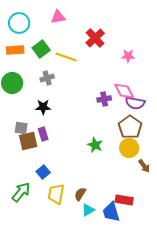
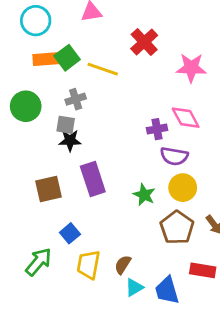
orange rectangle: (15, 50) -> (46, 59), moved
pink star: (128, 56) -> (191, 68), size x1.5
purple semicircle: (135, 103) -> (174, 156), moved
brown pentagon: (130, 127) -> (177, 228), moved
gray square: (21, 128) -> (66, 125), moved
purple rectangle: (43, 134) -> (93, 179), moved, size x1.6
yellow circle: (129, 148) -> (183, 188), moved
red rectangle: (124, 200) -> (203, 270), moved

